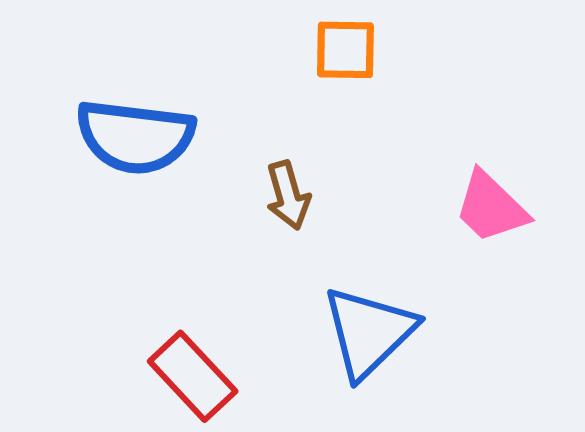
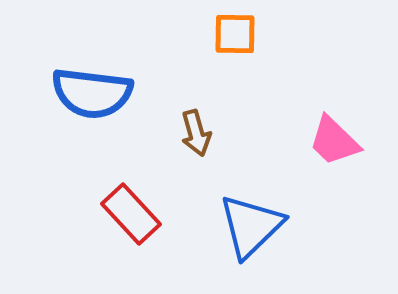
red rectangle: (193, 376) -> (131, 214), moved

